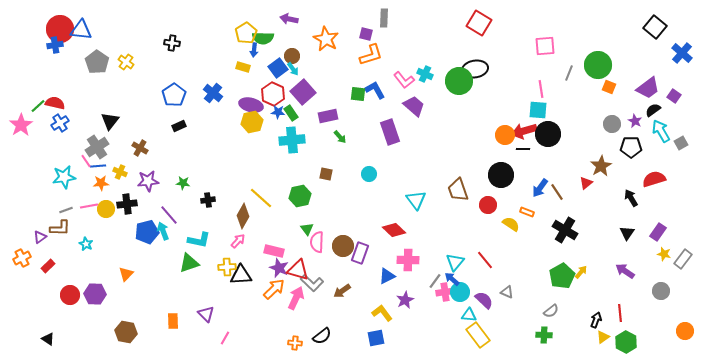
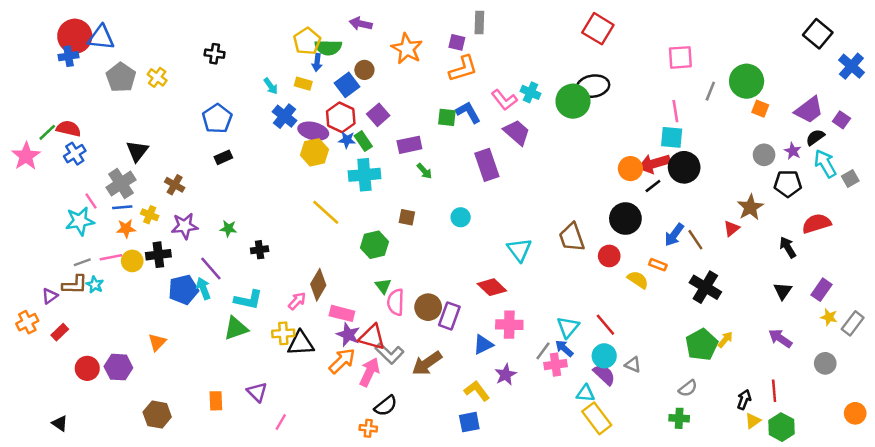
cyan arrow: (293, 69) -> (271, 86), moved
purple square: (303, 92) -> (378, 115), size x0.7
blue cross: (213, 93) -> (285, 116), moved
black line: (523, 149) -> (653, 186), turned -40
pink line: (86, 161) -> (91, 201), moved
yellow line: (261, 198) -> (326, 212), moved
brown diamond: (243, 216) -> (318, 285), moved
cyan star: (86, 244) -> (95, 285), moved
brown arrow: (342, 291) -> (427, 363), size x1.4
cyan circle: (460, 292) -> (604, 356), moved
black semicircle: (322, 336) -> (386, 406), moved

